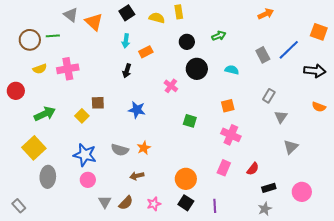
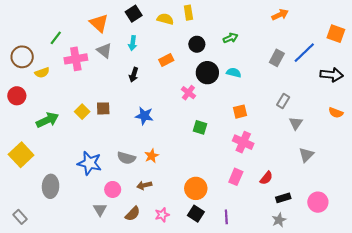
gray triangle: (71, 15) -> (104, 51), moved
green line: (53, 36) -> (56, 38), turned -48
brown circle: (30, 40) -> (22, 57), moved
orange rectangle: (146, 52) -> (166, 60), moved
gray rectangle: (263, 55) -> (277, 58), turned 56
pink cross: (68, 69) -> (76, 59), moved
cyan semicircle: (232, 70) -> (234, 73), moved
pink cross: (171, 86) -> (188, 93), moved
yellow square: (82, 116) -> (82, 112), moved
yellow square: (34, 148) -> (21, 155), moved
pink circle: (88, 180) -> (113, 189), moved
gray triangle: (105, 202) -> (100, 209), moved

